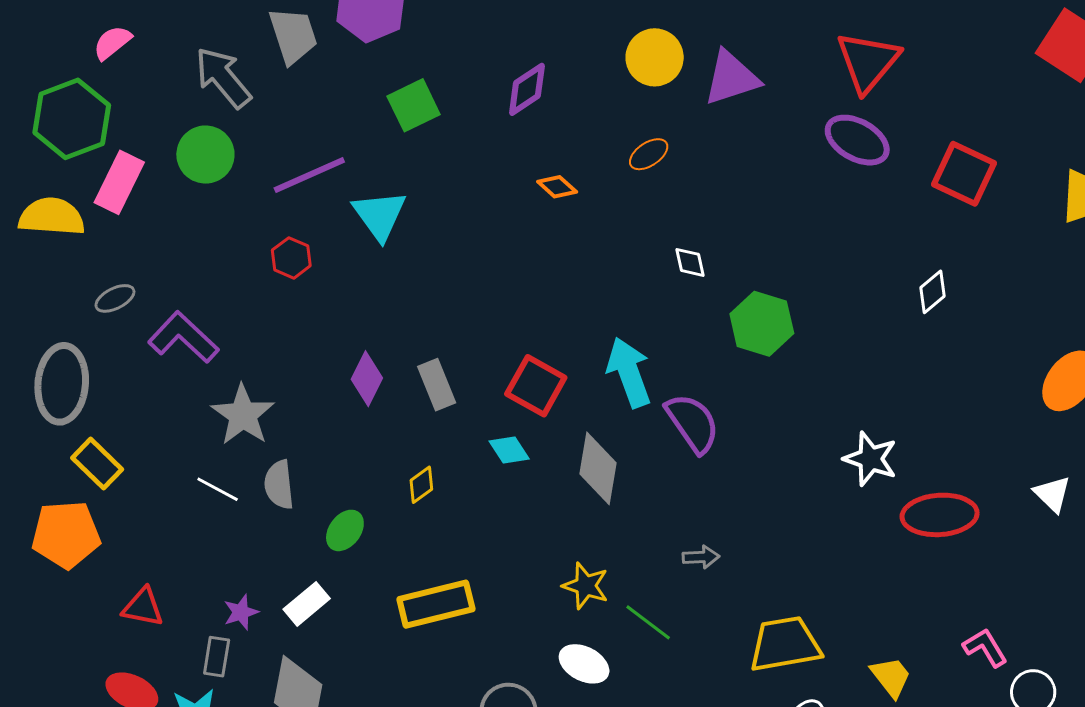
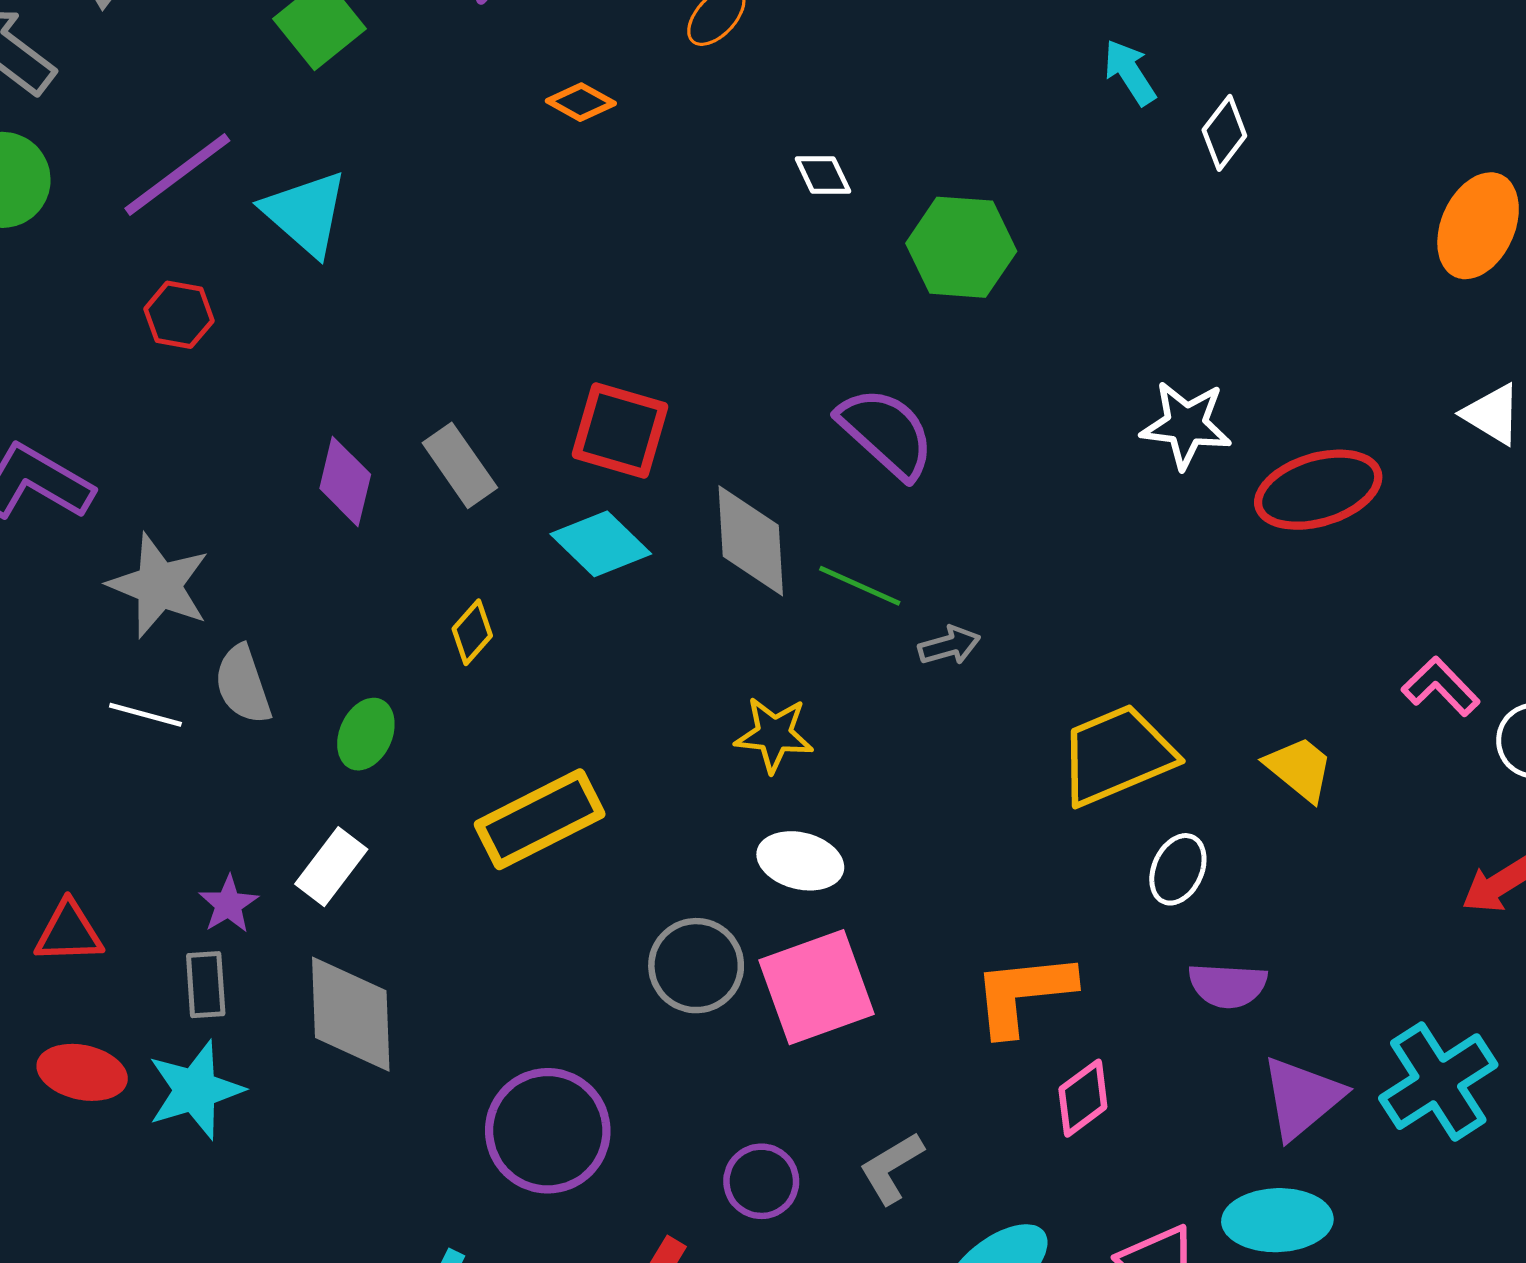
cyan arrow: (629, 372) -> (1130, 72), moved, size x0.6
cyan diamond: (509, 450) -> (601, 544), size x1.4
green line: (648, 622) -> (860, 586), moved

